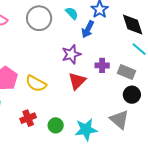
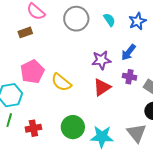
blue arrow: (88, 29) -> (129, 52), moved
red cross: (28, 118) -> (33, 128), moved
green circle: (56, 125) -> (73, 127), size x1.5

